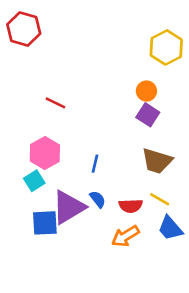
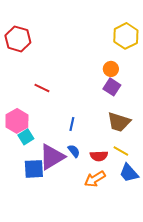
red hexagon: (24, 29) -> (18, 39), moved
red line: (55, 103) -> (42, 88), moved
pink hexagon: (45, 153) -> (17, 121), moved

